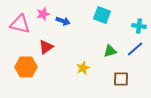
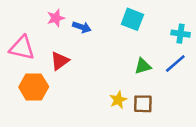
pink triangle: (20, 24) -> (22, 48), moved
yellow star: (83, 68) -> (118, 100), moved
brown square: (121, 79) -> (143, 104), moved

